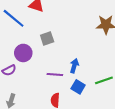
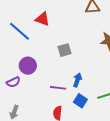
gray square: (47, 39) -> (64, 50), moved

